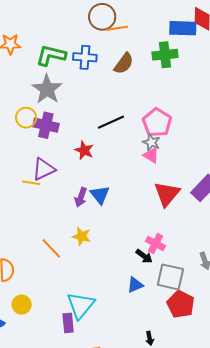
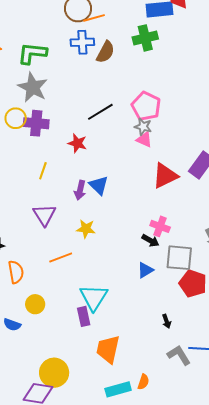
blue cross: (85, 57) -> (82, 42), moved
purple triangle: (44, 169) -> (44, 215), moved, turned -30
yellow line: (31, 183) -> (43, 171), moved, turned -72
red triangle: (167, 194) -> (165, 176), turned 32
orange line: (51, 248) -> (61, 257), moved, turned -60

